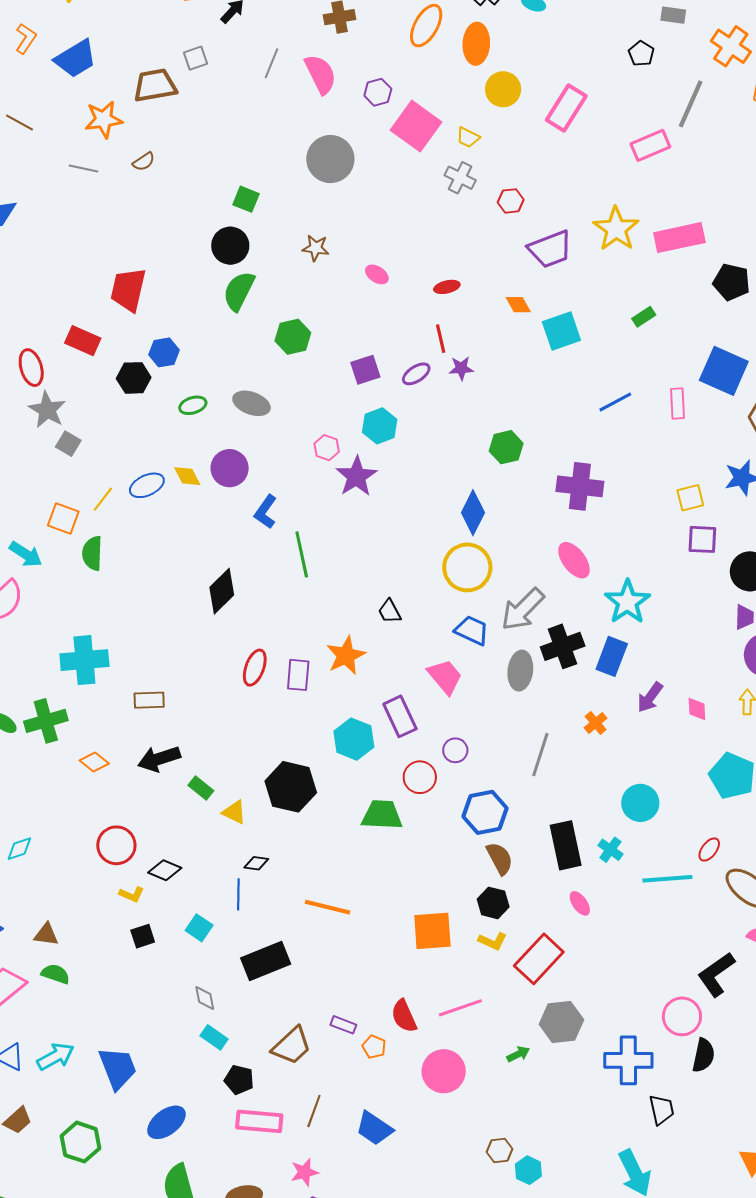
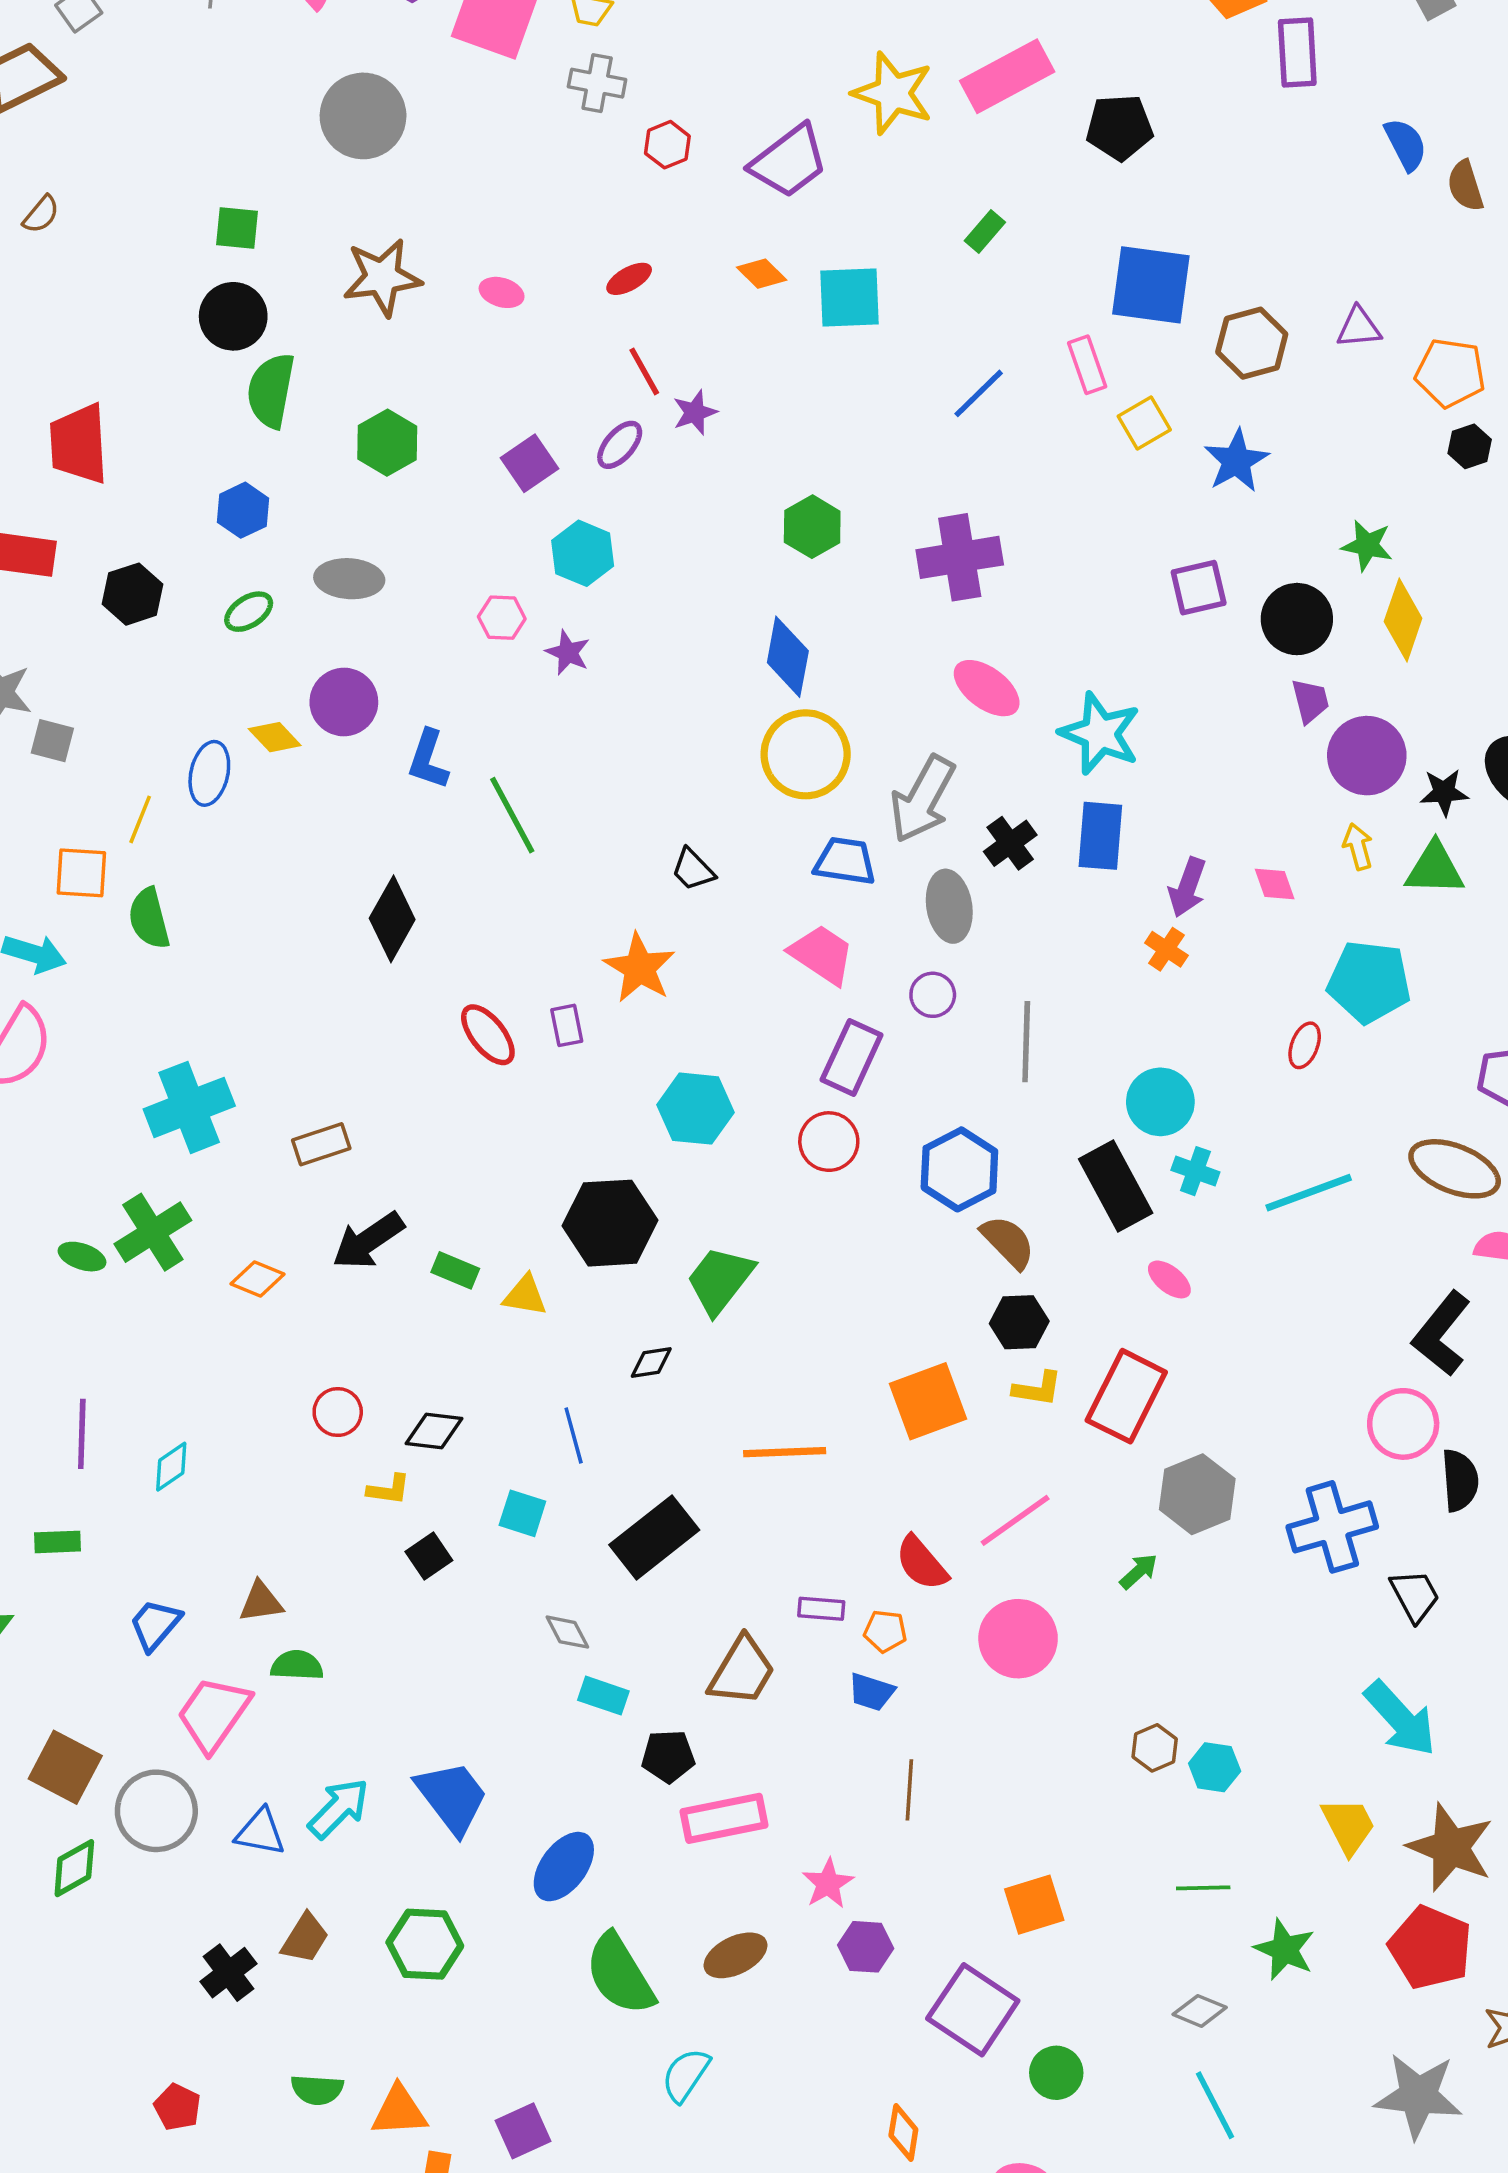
red hexagon: (511, 201) -> (667, 145), moved
brown star: (316, 248) -> (382, 277), size x1.6
cyan square: (561, 331) -> (850, 298), turned 33
blue hexagon: (164, 352) -> (243, 510), moved
purple star: (356, 476) -> (568, 653), size x0.6
blue ellipse: (147, 485) -> (209, 773), turned -36
yellow square: (690, 498) -> (1144, 423), moved
black cross: (563, 646) -> (1010, 843), size x0.7
red ellipse: (255, 668) -> (488, 1035), turned -42
purple rectangle: (298, 675) -> (567, 1025), size x0.7
purple rectangle: (400, 716) -> (852, 1057), moved, turned 66
orange cross: (596, 723) -> (1166, 949), moved
purple circle: (455, 750) -> (933, 995), moved
cyan circle: (640, 803) -> (1160, 1102), moved
green trapezoid: (382, 815) -> (720, 1280), moved, turned -39
red circle: (116, 845) -> (338, 1412), size x0.7
red ellipse: (709, 850) -> (1305, 1045), moved
black diamond: (256, 863) -> (651, 1363), moved
orange line: (328, 907) -> (785, 1452), moved
brown line: (314, 1111) -> (909, 1790), moved
blue trapezoid: (374, 1128) -> (871, 1692), moved, size x0.7

